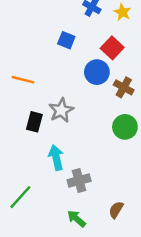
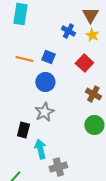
blue circle: (97, 72) -> (45, 82), moved
orange line: (23, 80) -> (24, 59), moved
black rectangle: (34, 122) -> (23, 130), moved

